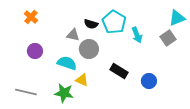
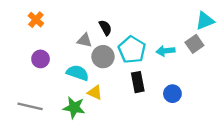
cyan pentagon: (114, 22) -> (132, 50), moved
black semicircle: (91, 24) -> (105, 28), turned -136
cyan arrow: (137, 35) -> (166, 51), moved, turned 105
black rectangle: (119, 71) -> (138, 82), turned 48

